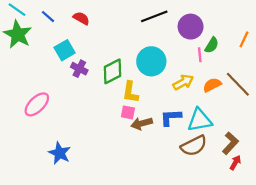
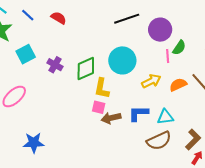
cyan square: (65, 50) -> (26, 54), moved
cyan triangle: (200, 120) -> (165, 117), size x0.7
blue star: (60, 153) -> (34, 143), turned -30

